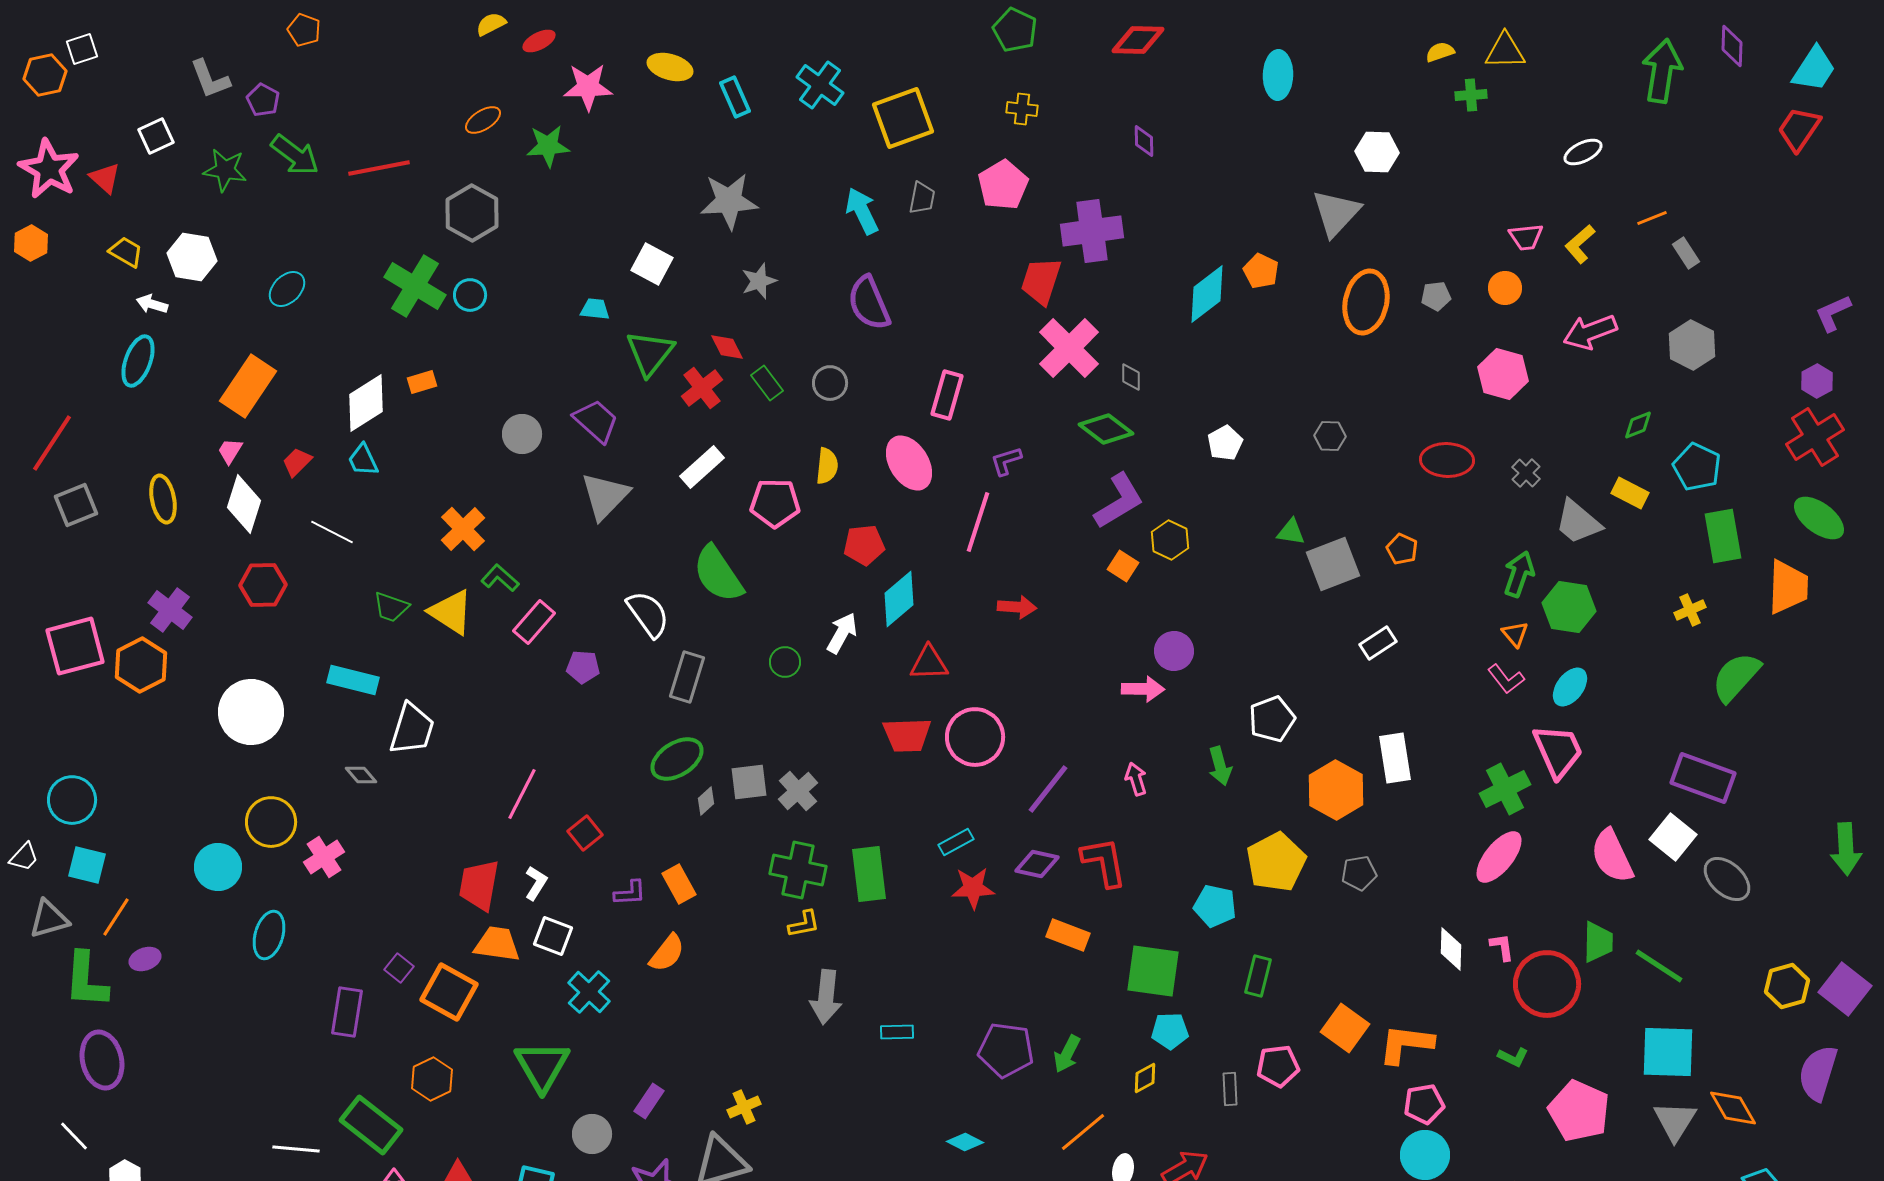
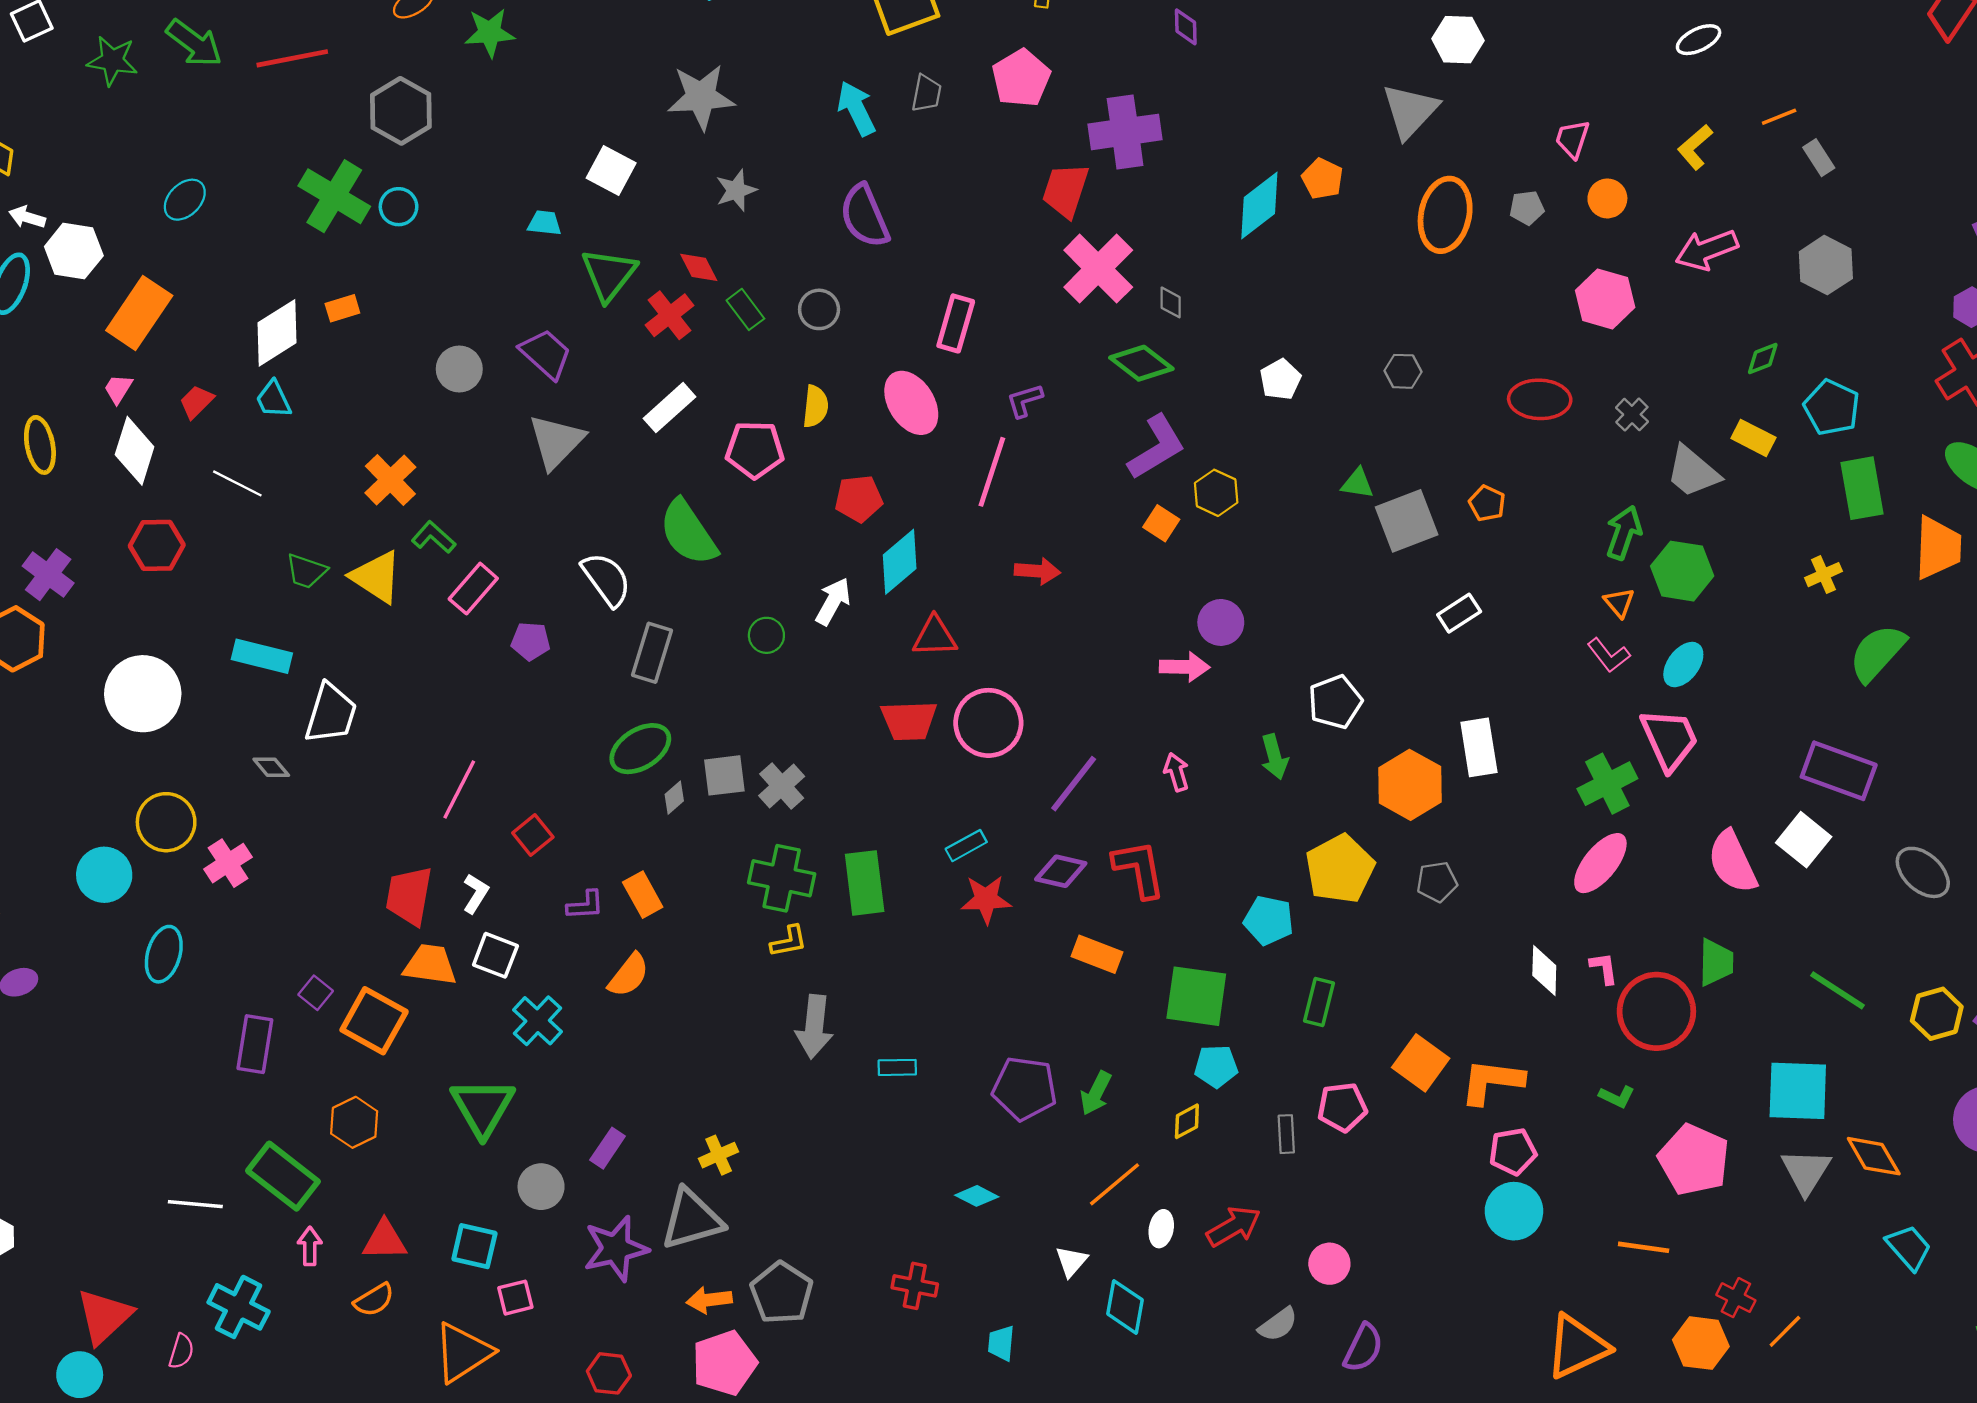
pink trapezoid: (1526, 237) -> (1572, 139), moved, turned 114
white hexagon: (192, 257) -> (74, 251), moved
gray ellipse: (1727, 879) -> (1923, 872), moved
green line: (1659, 966) -> (1838, 990), moved

